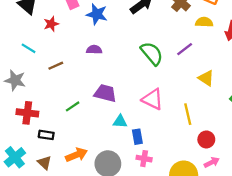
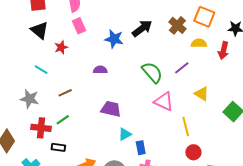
blue star: (97, 14) -> (114, 39), moved
brown line: (56, 66) -> (65, 93), moved
pink triangle: (153, 99) -> (164, 101), moved
green line: (73, 106) -> (63, 120), moved
cyan triangle: (120, 121) -> (125, 134), turned -32
red circle: (206, 139) -> (193, 152), moved

